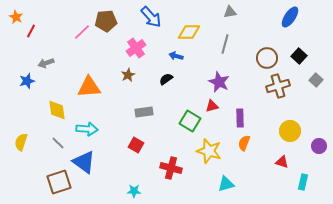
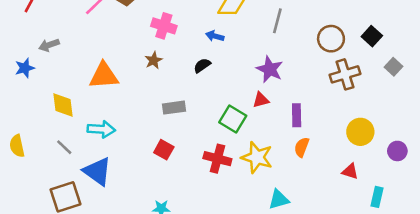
pink cross: (136, 48) -> (164, 26), turned -36
yellow semicircle: (21, 142) -> (17, 146), turned -30
red cross: (171, 168) -> (217, 159), moved

